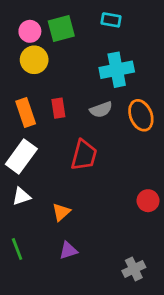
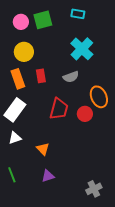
yellow circle: (34, 60) -> (24, 52), moved
cyan cross: (117, 70) -> (82, 49), turned -35
orange ellipse: (141, 115) -> (99, 97), moved
red circle: (148, 201) -> (85, 114), moved
orange triangle: (61, 212) -> (43, 149), turned -32

